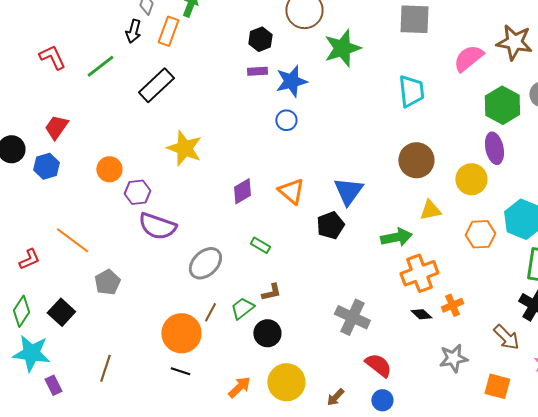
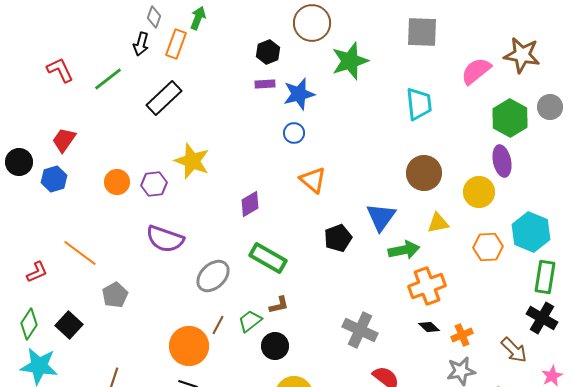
orange triangle: (291, 191) -> (313, 180), moved
blue triangle: (348, 191) -> (381, 217), moved
purple hexagon: (137, 192) -> (154, 184), moved
green rectangle: (260, 245) -> (268, 258), size x1.8
orange cross: (452, 305) -> (462, 335), moved

